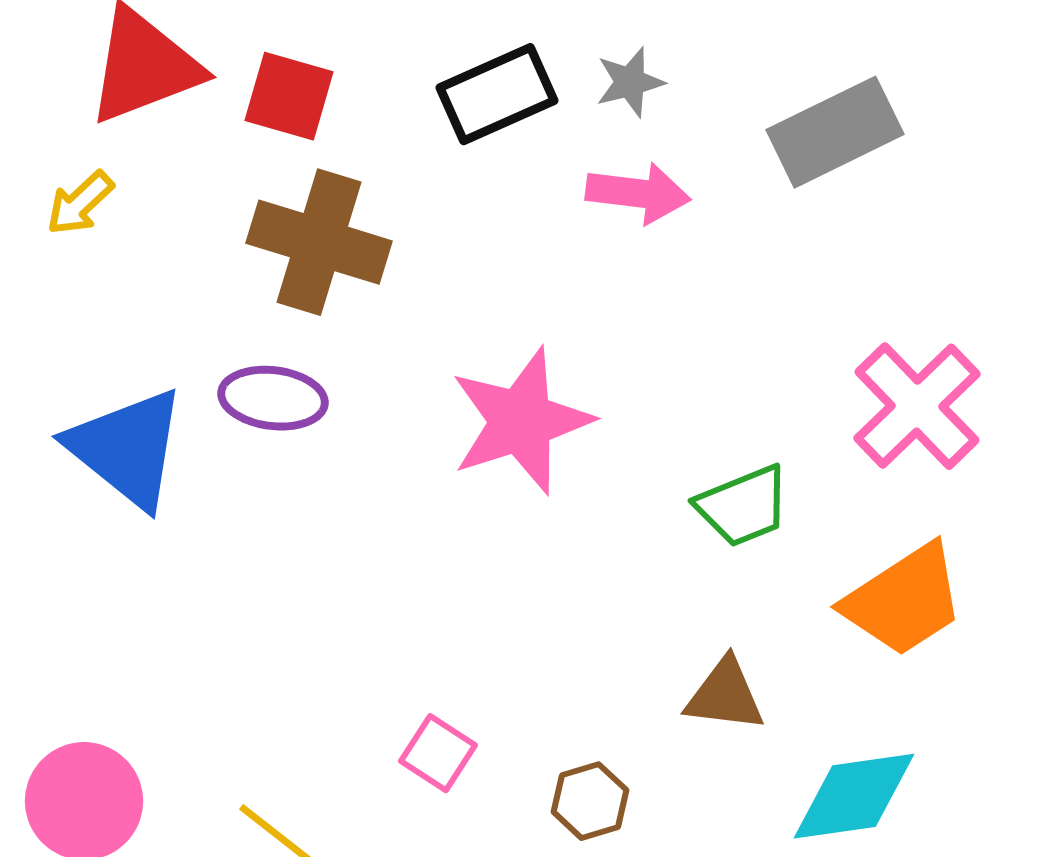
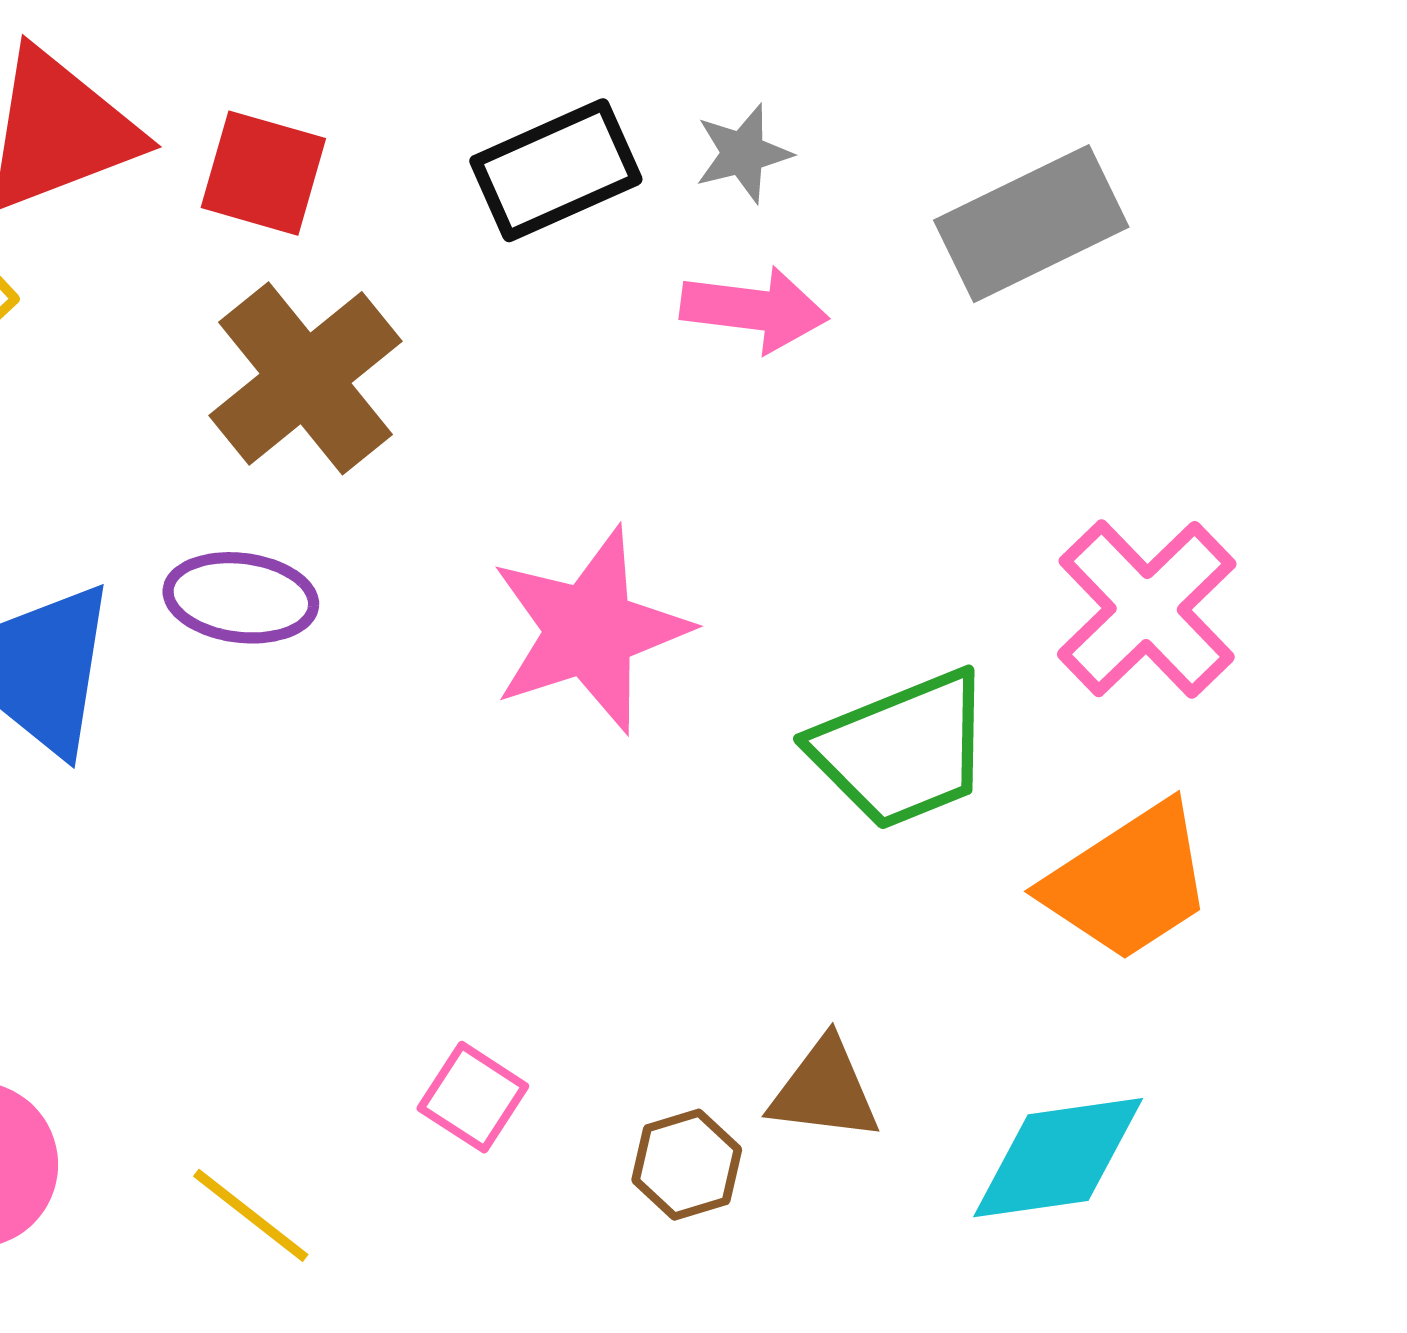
brown cross: (319, 242) -> (306, 378), turned 34
green trapezoid: (743, 506) -> (902, 750), size x1.4
brown triangle: (725, 695) -> (825, 1090), moved

